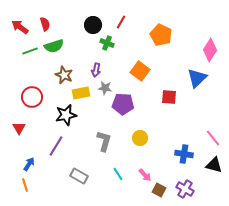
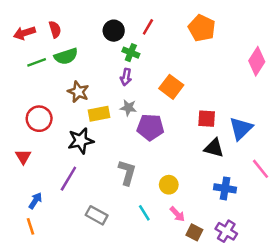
red arrow: (20, 27) -> (24, 33), turned -54
orange pentagon: (161, 35) -> (202, 28), moved
purple arrow: (96, 70) -> (126, 77), moved
blue triangle: (197, 78) -> (241, 128), moved
yellow circle: (140, 138) -> (169, 185), moved
black triangle: (214, 165) -> (214, 148), moved

